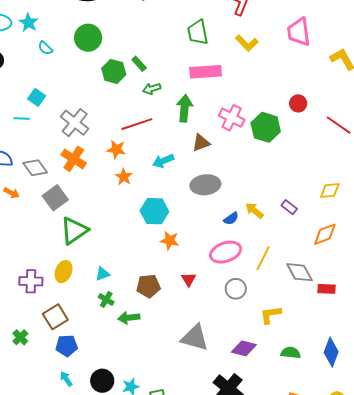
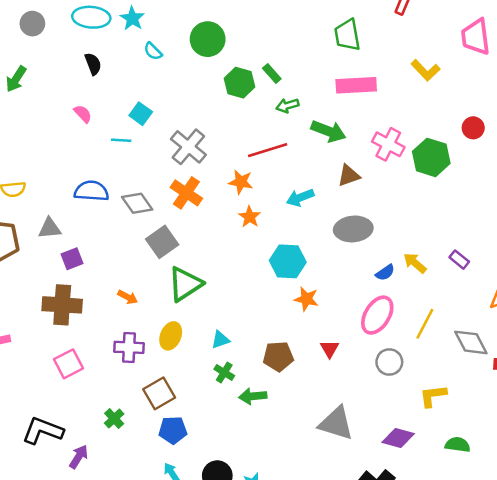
yellow L-shape: (247, 43) -> (425, 70), moved
green arrow: (184, 108) -> (329, 131), turned 104
orange arrow: (12, 193) -> (128, 297), moved
pink ellipse: (226, 252) -> (377, 315), turned -40

